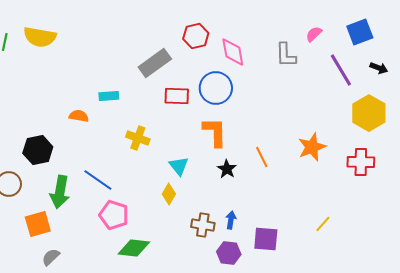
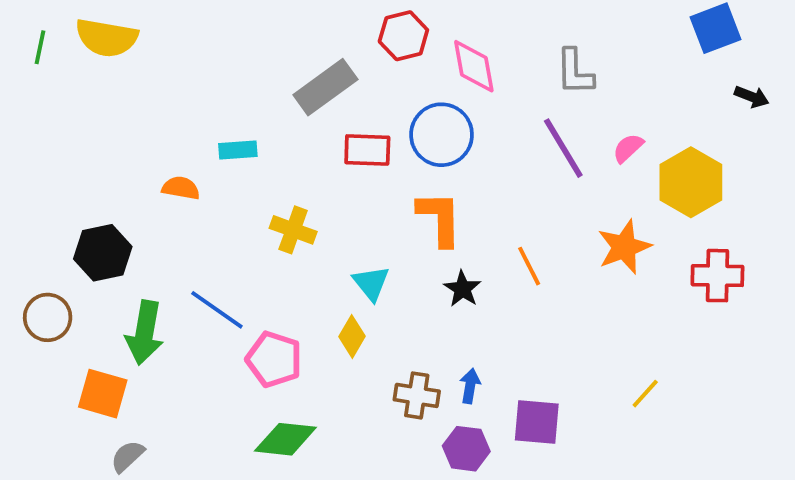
pink semicircle: (314, 34) -> (628, 148), moved
purple line: (341, 70) -> (563, 148), moved
yellow hexagon: (369, 113) -> (691, 182), moved
pink pentagon: (114, 215) -> (274, 359), moved
orange square: (38, 224) -> (103, 394), turned 32

